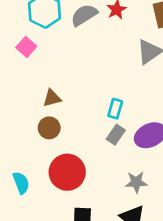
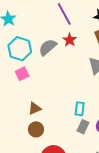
pink square: (26, 47) -> (22, 74), moved, turned 32

